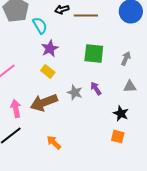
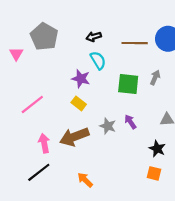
brown line: (86, 15) -> (135, 43), moved
cyan semicircle: (40, 25) -> (98, 60), moved
purple star: (50, 48) -> (81, 79), turned -30
gray arrow: (126, 58) -> (155, 78), moved

